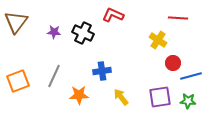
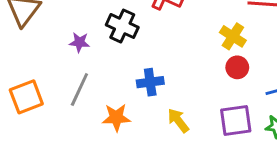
purple star: (54, 32) -> (79, 42), moved
red circle: (173, 63) -> (237, 67), moved

